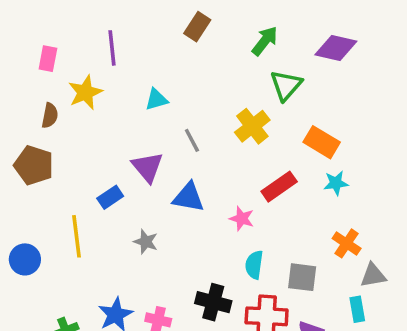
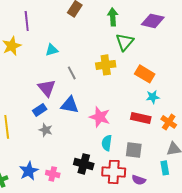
green arrow: (265, 41) -> (113, 17), turned -42
yellow cross: (252, 126) -> (106, 65), turned 30
red rectangle: (279, 187) -> (141, 118), moved, turned 48
blue rectangle: (110, 197) -> (40, 110), moved
pink star: (242, 219) -> (100, 117), size x1.5
orange cross: (347, 243) -> (169, 122), moved

